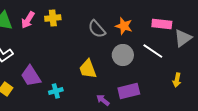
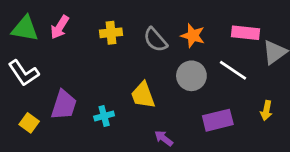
yellow cross: (53, 18) -> (111, 33), moved
purple trapezoid: (31, 76) -> (64, 105), turned -130
cyan cross: (56, 91) -> (104, 116), moved
purple rectangle: (129, 91) -> (218, 120), moved

